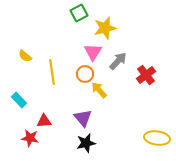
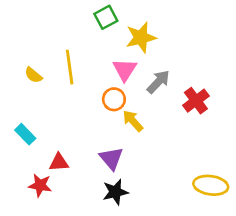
yellow line: (52, 72) -> (70, 67), moved

